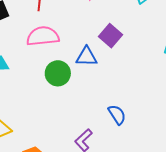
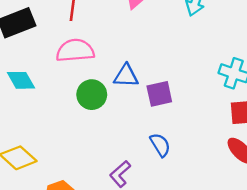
purple square: (111, 36) -> (159, 94), moved, turned 35

